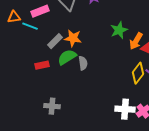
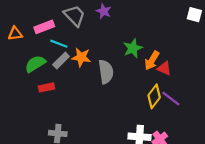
cyan line: (30, 26) -> (59, 44), moved
green semicircle: (67, 57) -> (35, 64), moved
gray semicircle: (83, 63) -> (106, 72), moved, size x1.5

